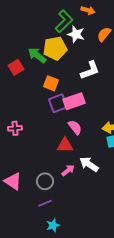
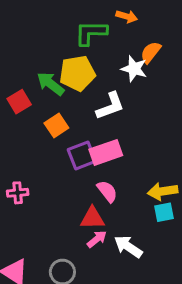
green L-shape: (64, 21) -> (91, 33), turned -135
white star: (76, 34) -> (134, 69), moved
white L-shape: (90, 70) -> (110, 106), moved
orange square: (51, 83) -> (56, 126), moved, turned 35
pink arrow: (68, 170) -> (97, 239), moved

